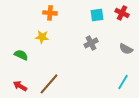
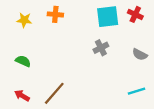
cyan square: (97, 15) -> (108, 17), size x1.5
yellow star: (42, 37) -> (24, 20), moved
cyan line: (123, 82) -> (136, 91), turned 42

